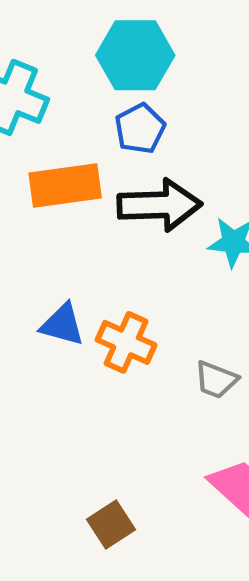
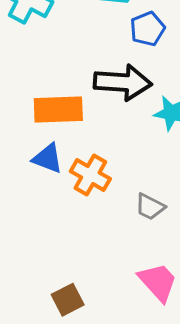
blue pentagon: (140, 129) -> (147, 29), moved
orange rectangle: (65, 185) -> (58, 110), moved

